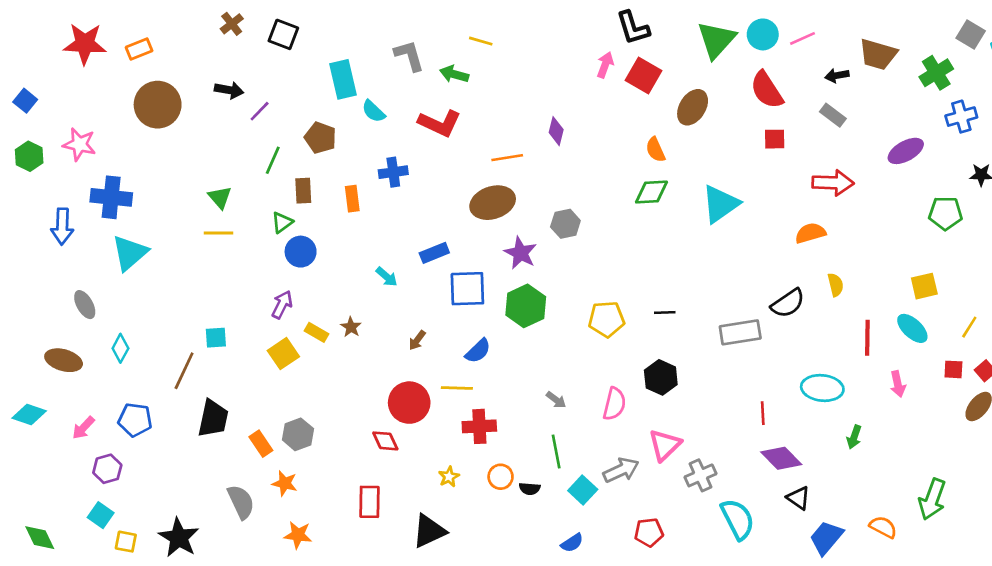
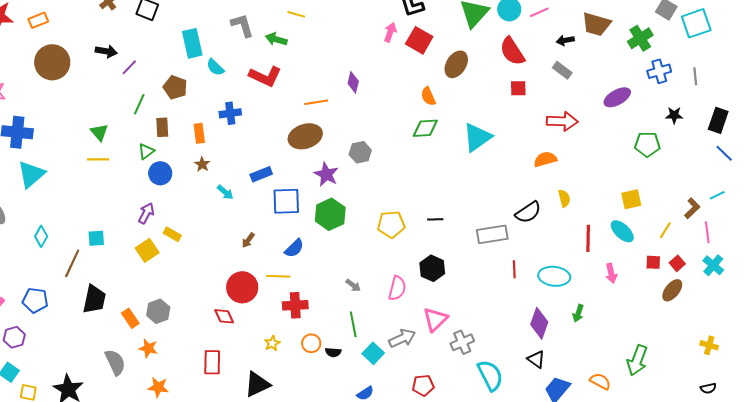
brown star: (351, 327) -> (202, 164), moved
cyan diamond: (120, 348) -> (41, 236), moved
red line: (763, 413) -> (514, 269), moved
purple diamond: (781, 458) -> (539, 323), moved, turned 64

